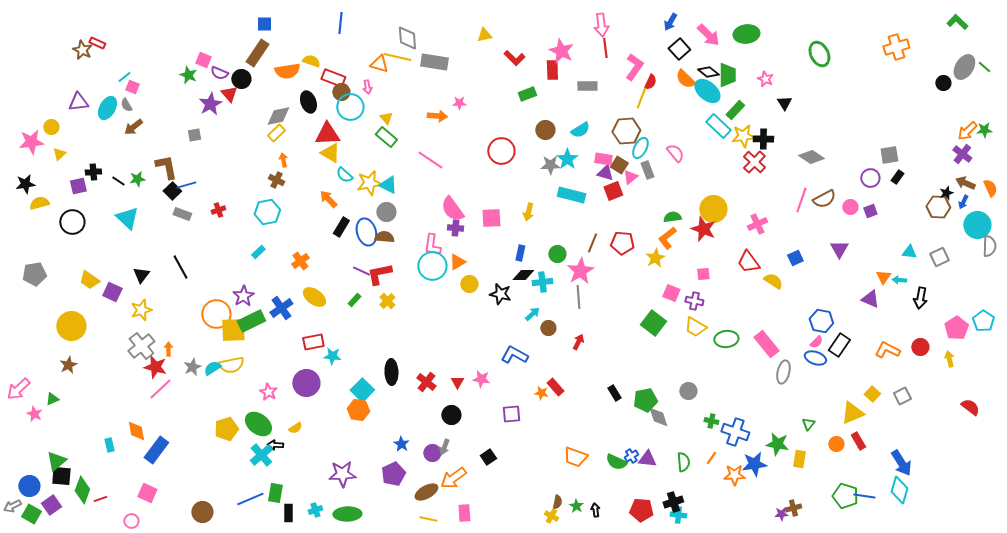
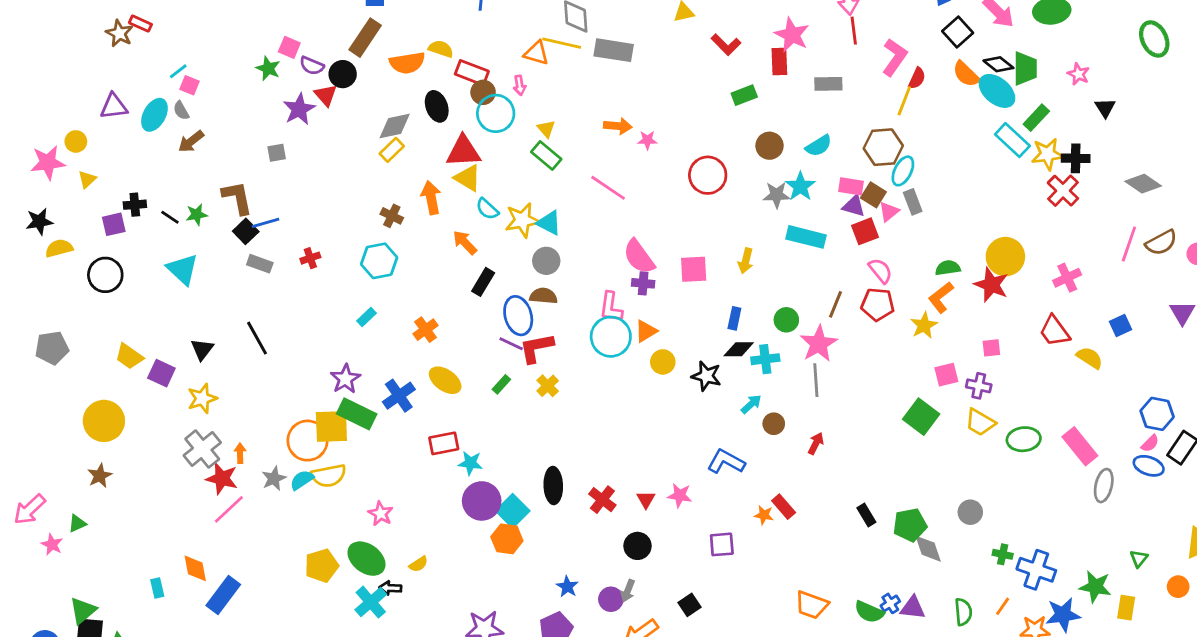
pink star: (459, 103) -> (647, 140), moved
pink semicircle: (675, 153) -> (880, 271), moved
orange arrow: (283, 160) -> (431, 198), moved, size x1.6
blue ellipse: (366, 232) -> (518, 316), moved
pink square: (671, 293) -> (946, 375), turned -36
orange circle: (216, 314) -> (308, 441), moved
green rectangle: (251, 321) -> (357, 414), turned 52
purple circle: (306, 383) -> (482, 501), moved

